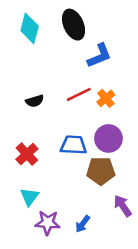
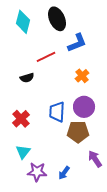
red line: (79, 94) -> (46, 57), moved
blue trapezoid: (74, 145) -> (57, 112), turned -90

